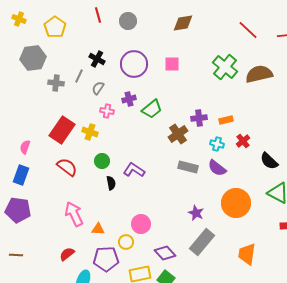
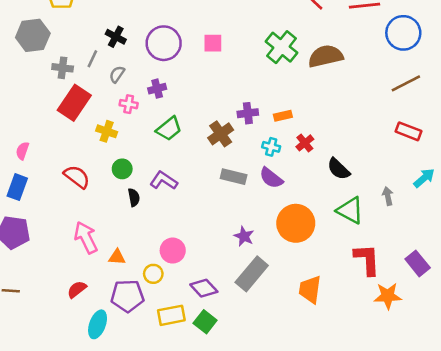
green trapezoid: (152, 109) -> (169, 129), moved
red rectangle: (62, 130) -> (74, 103), moved

